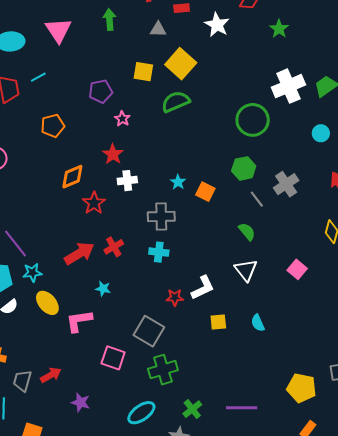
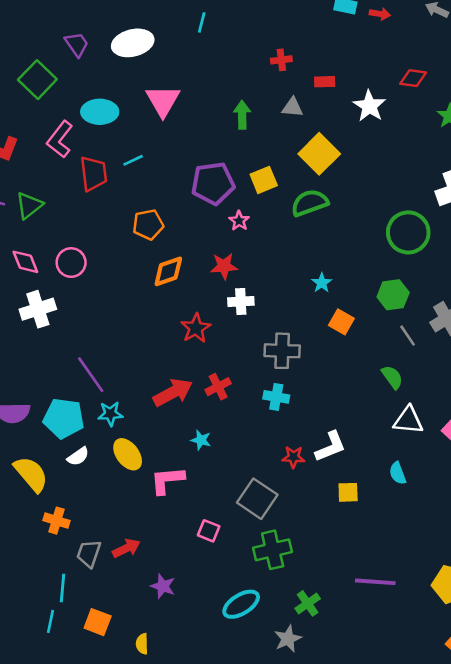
green arrow: (109, 20) -> (242, 115), moved
yellow square: (143, 72) -> (264, 180), moved, turned -35
purple pentagon: (101, 91) -> (213, 183), size x1.4
red star: (113, 154) -> (224, 266), turned 30
orange diamond: (72, 177) -> (168, 271), moved
cyan star: (178, 182) -> (322, 283), moved
white triangle: (246, 270) -> (408, 420), moved, turned -50
cyan semicircle: (258, 323) -> (398, 473), moved
pink square: (113, 358) -> (209, 531), size x0.7
purple line: (242, 408) -> (375, 582), moved

